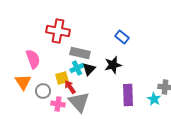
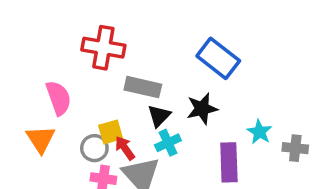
blue rectangle: (122, 37) -> (218, 58), size x1.6
cyan cross: (77, 68) -> (168, 143), moved
gray circle: (43, 91) -> (94, 148), moved
cyan star: (154, 99) -> (259, 132), moved

